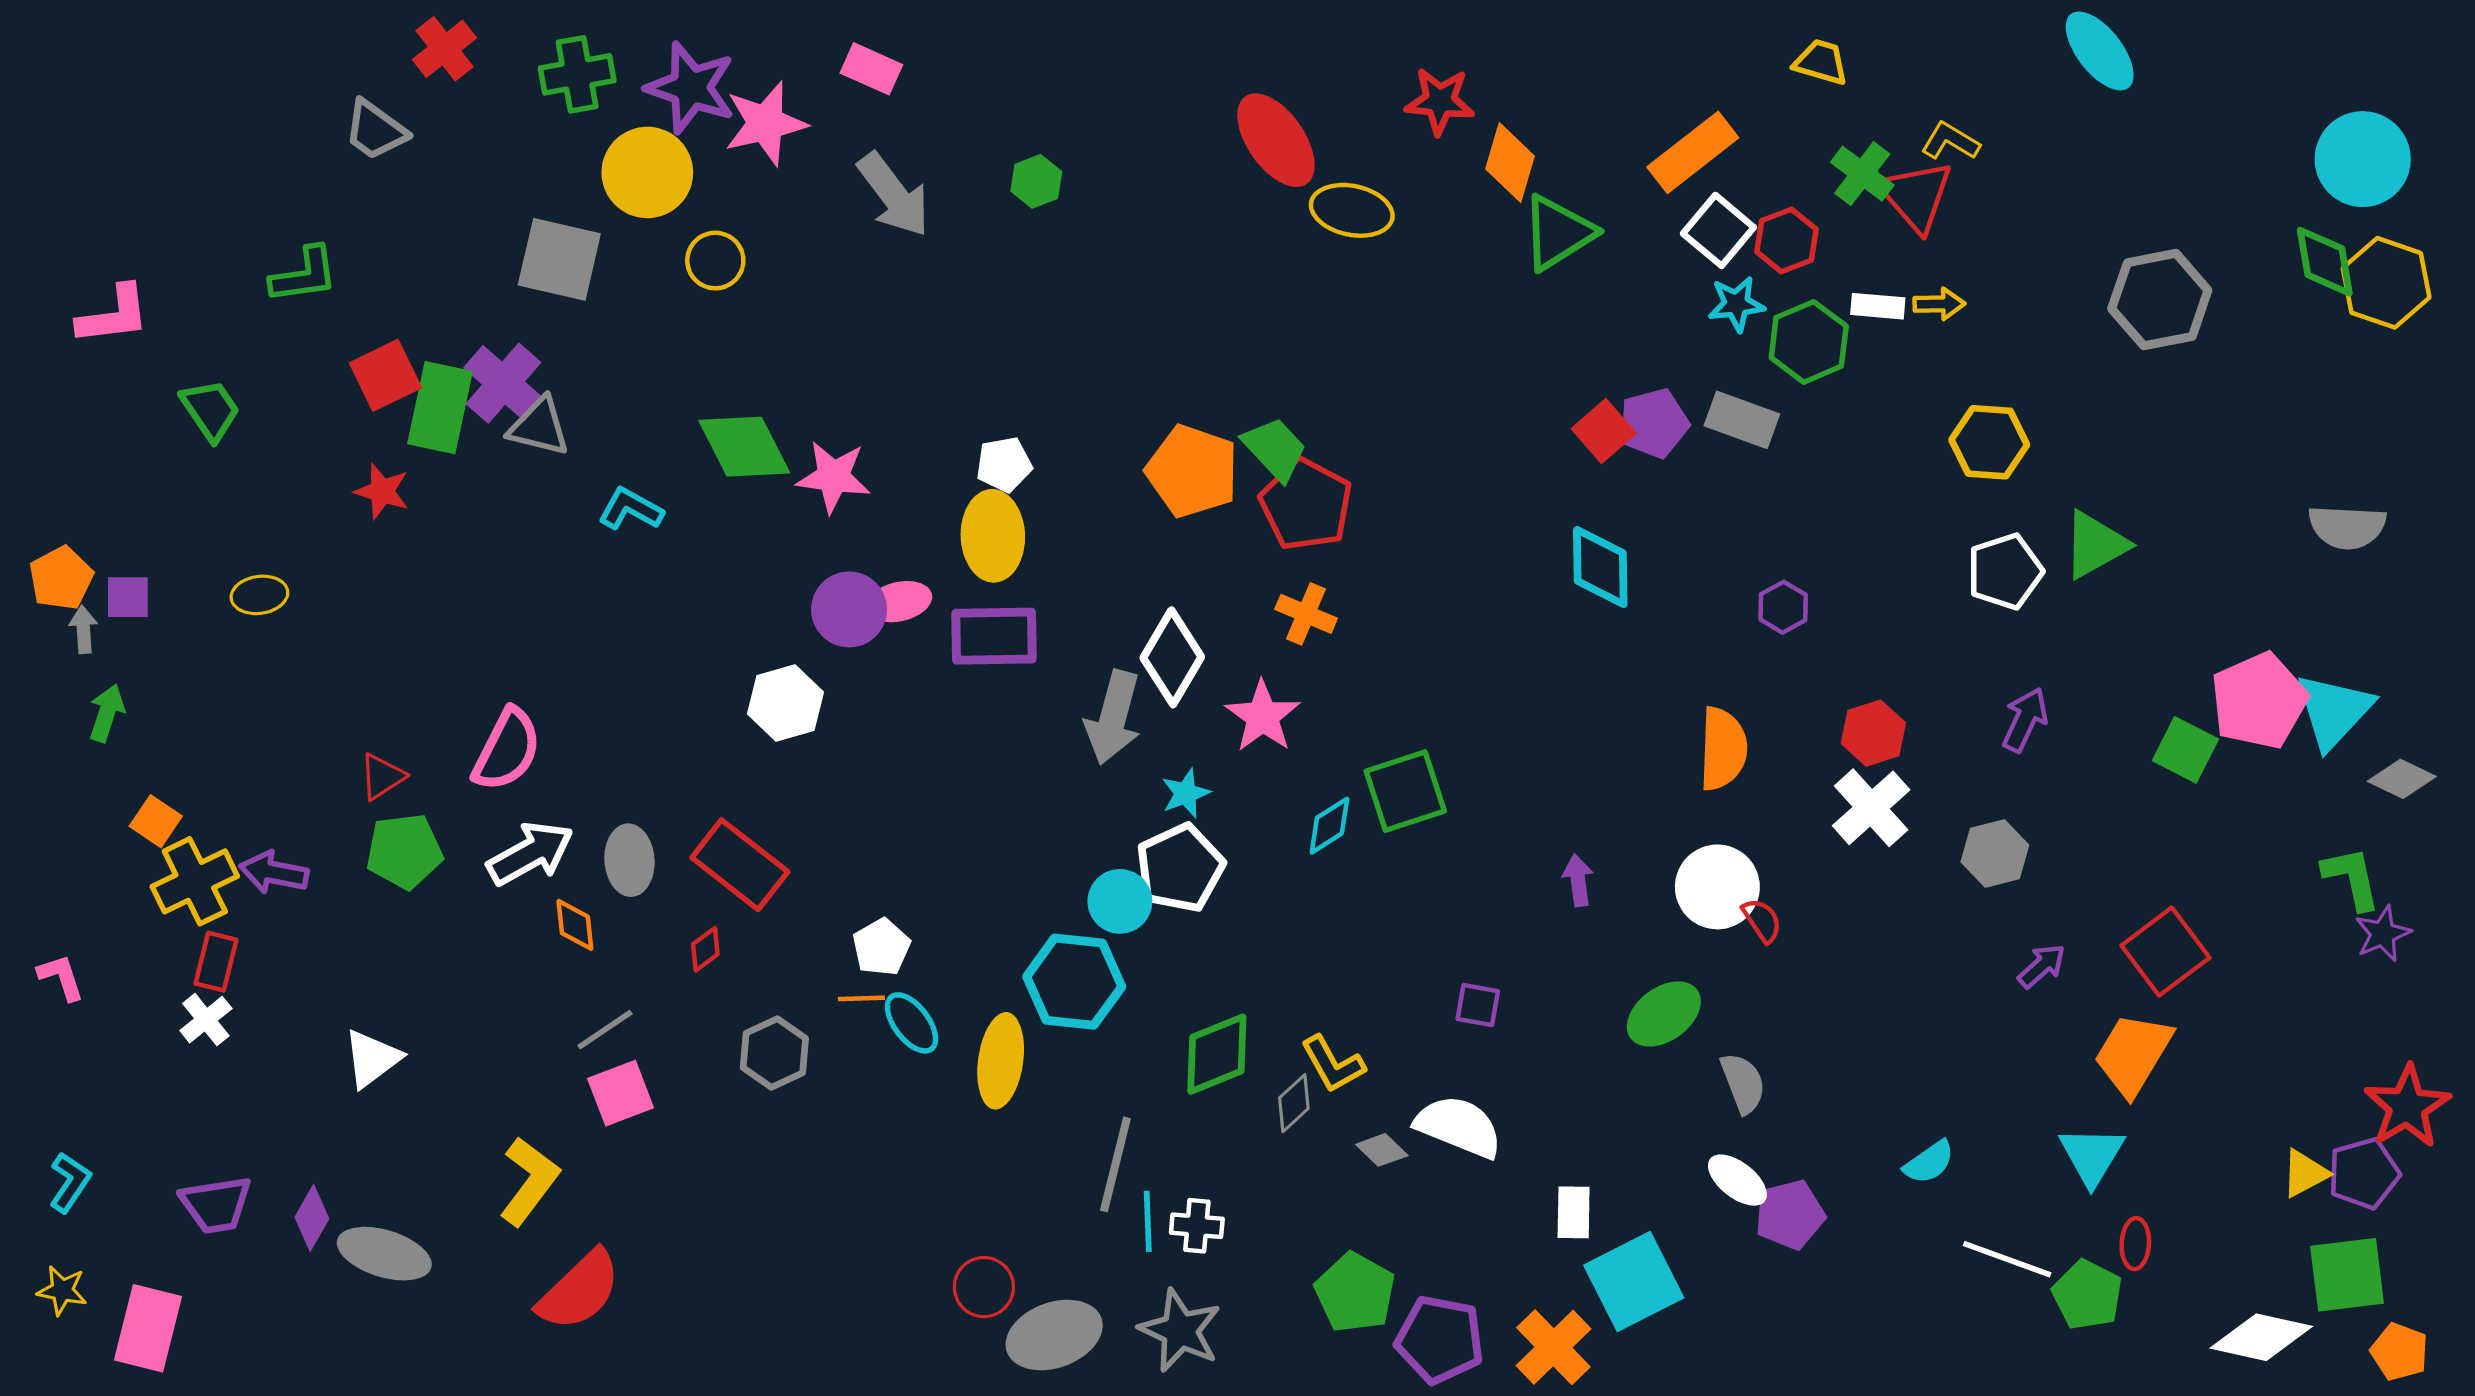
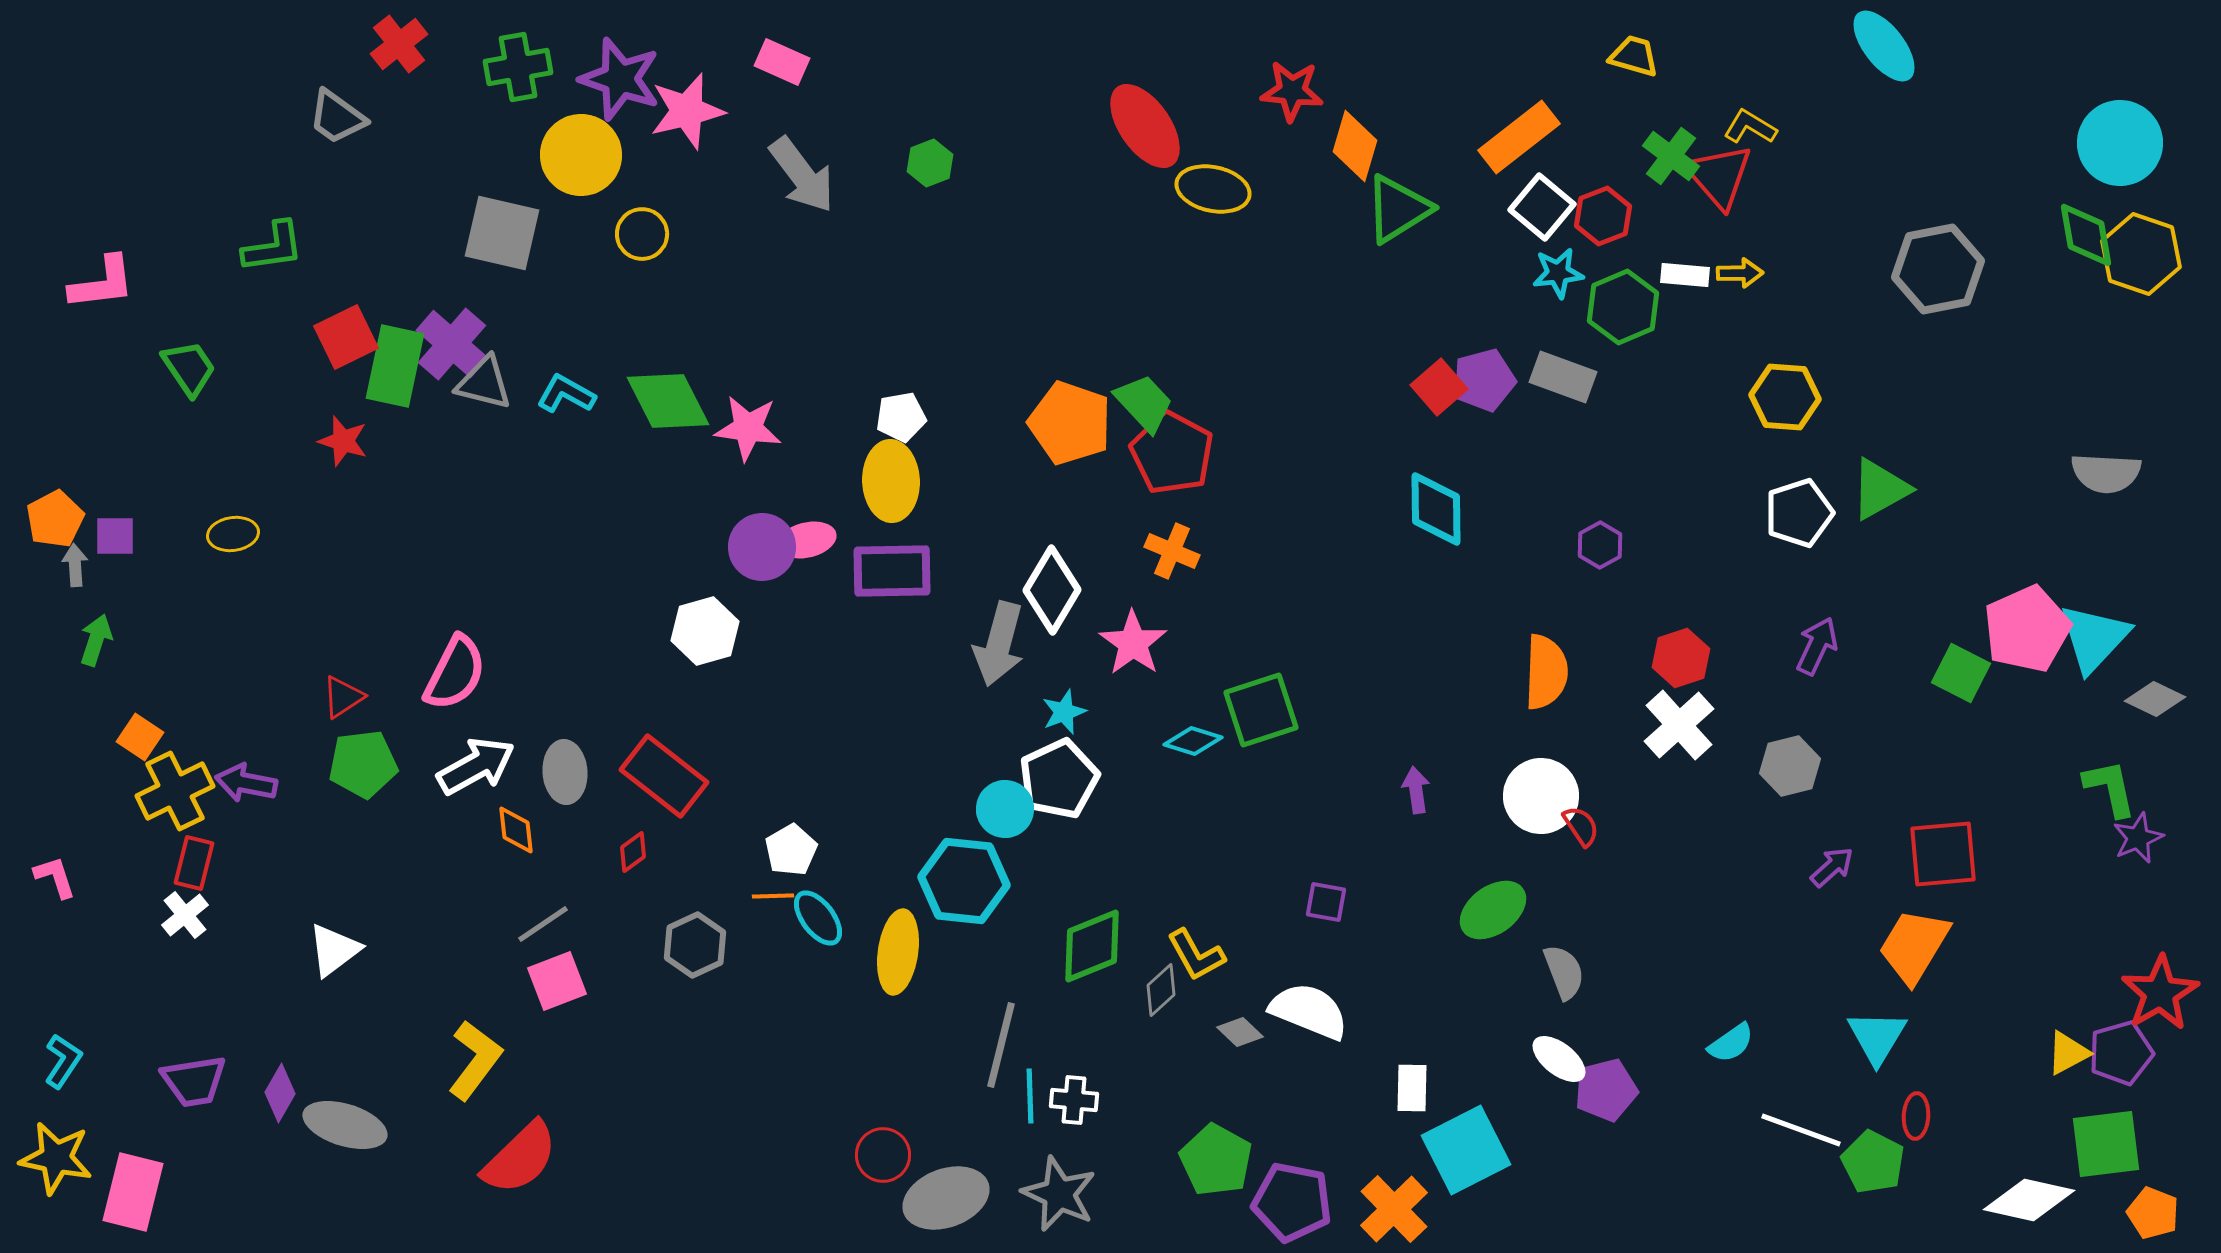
cyan L-shape: (631, 509) -> (566, 394), moved
cyan diamond: (1329, 826) -> (1193, 741), turned 50
red square: (2165, 952) -> (1943, 854), turned 32
yellow star: (62, 1290) -> (56, 1158), size x1.6

